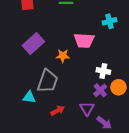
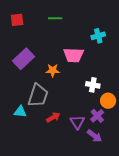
purple cross: (100, 90) -> (97, 116), moved
red arrow: (58, 110) -> (53, 117), moved

